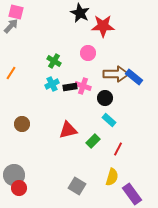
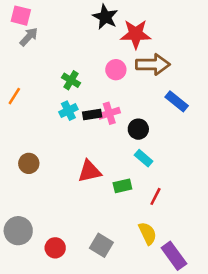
gray arrow: (11, 26) -> (29, 37), moved
brown arrow: (116, 74) -> (153, 64), moved
pink cross: (83, 86) -> (109, 113), turned -35
green rectangle: (93, 141) -> (122, 186), turned 32
yellow semicircle: (112, 177) -> (148, 233), turned -42
red circle: (19, 188) -> (55, 248), moved

